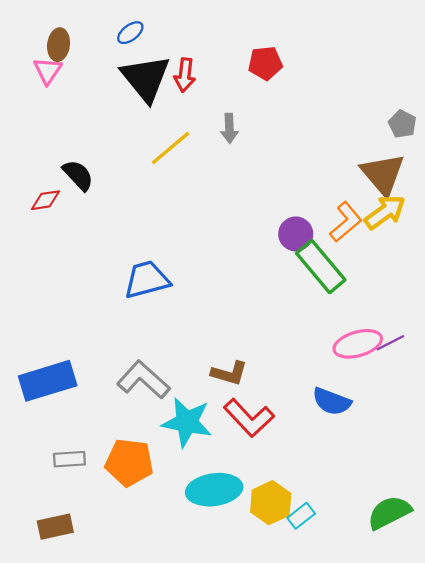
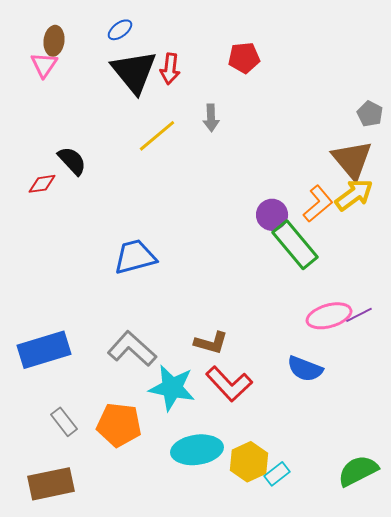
gray rectangle: (69, 459) -> (64, 422), turned 56
brown rectangle: (55, 527) -> (51, 484), size x1.4

